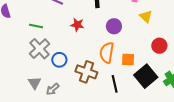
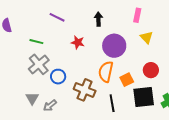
purple circle: (114, 26) -> (114, 46), size x1.5
red circle: (159, 46) -> (151, 70), moved
orange square: (128, 60) -> (127, 80), turned -32
black square: (146, 76) -> (144, 97), turned 30

